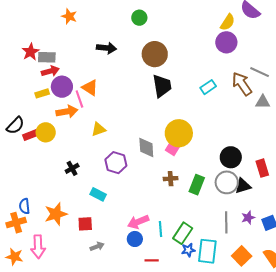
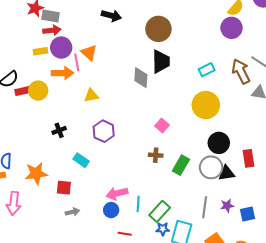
yellow circle: (179, 133) -> (206, 105), moved
gray diamond: (146, 147) -> (141, 78), moved

